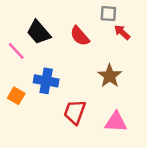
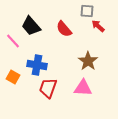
red trapezoid: (75, 112) -> (48, 88), moved
pink triangle: (116, 122) -> (83, 88), moved

